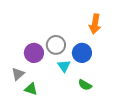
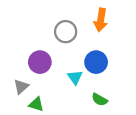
orange arrow: (95, 24) -> (101, 20), moved
gray circle: (56, 45) -> (66, 32), moved

